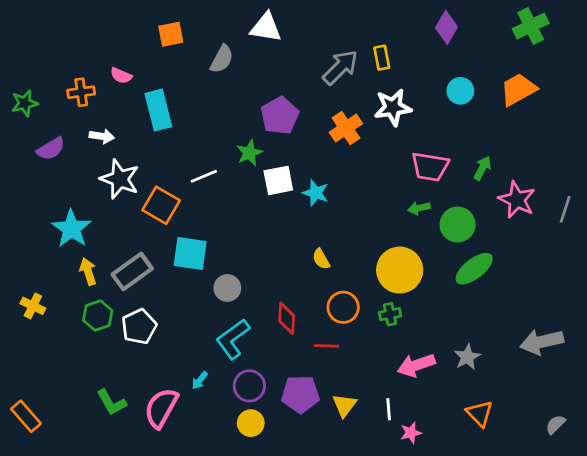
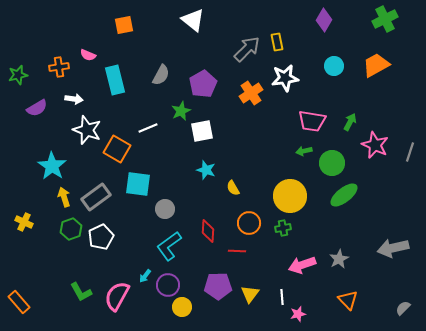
white triangle: (266, 27) -> (193, 20), turned 30
gray semicircle: (222, 59) -> (161, 75), moved
cyan star: (316, 193) -> (206, 170), moved
purple circle: (249, 386) -> (168, 285), moved

